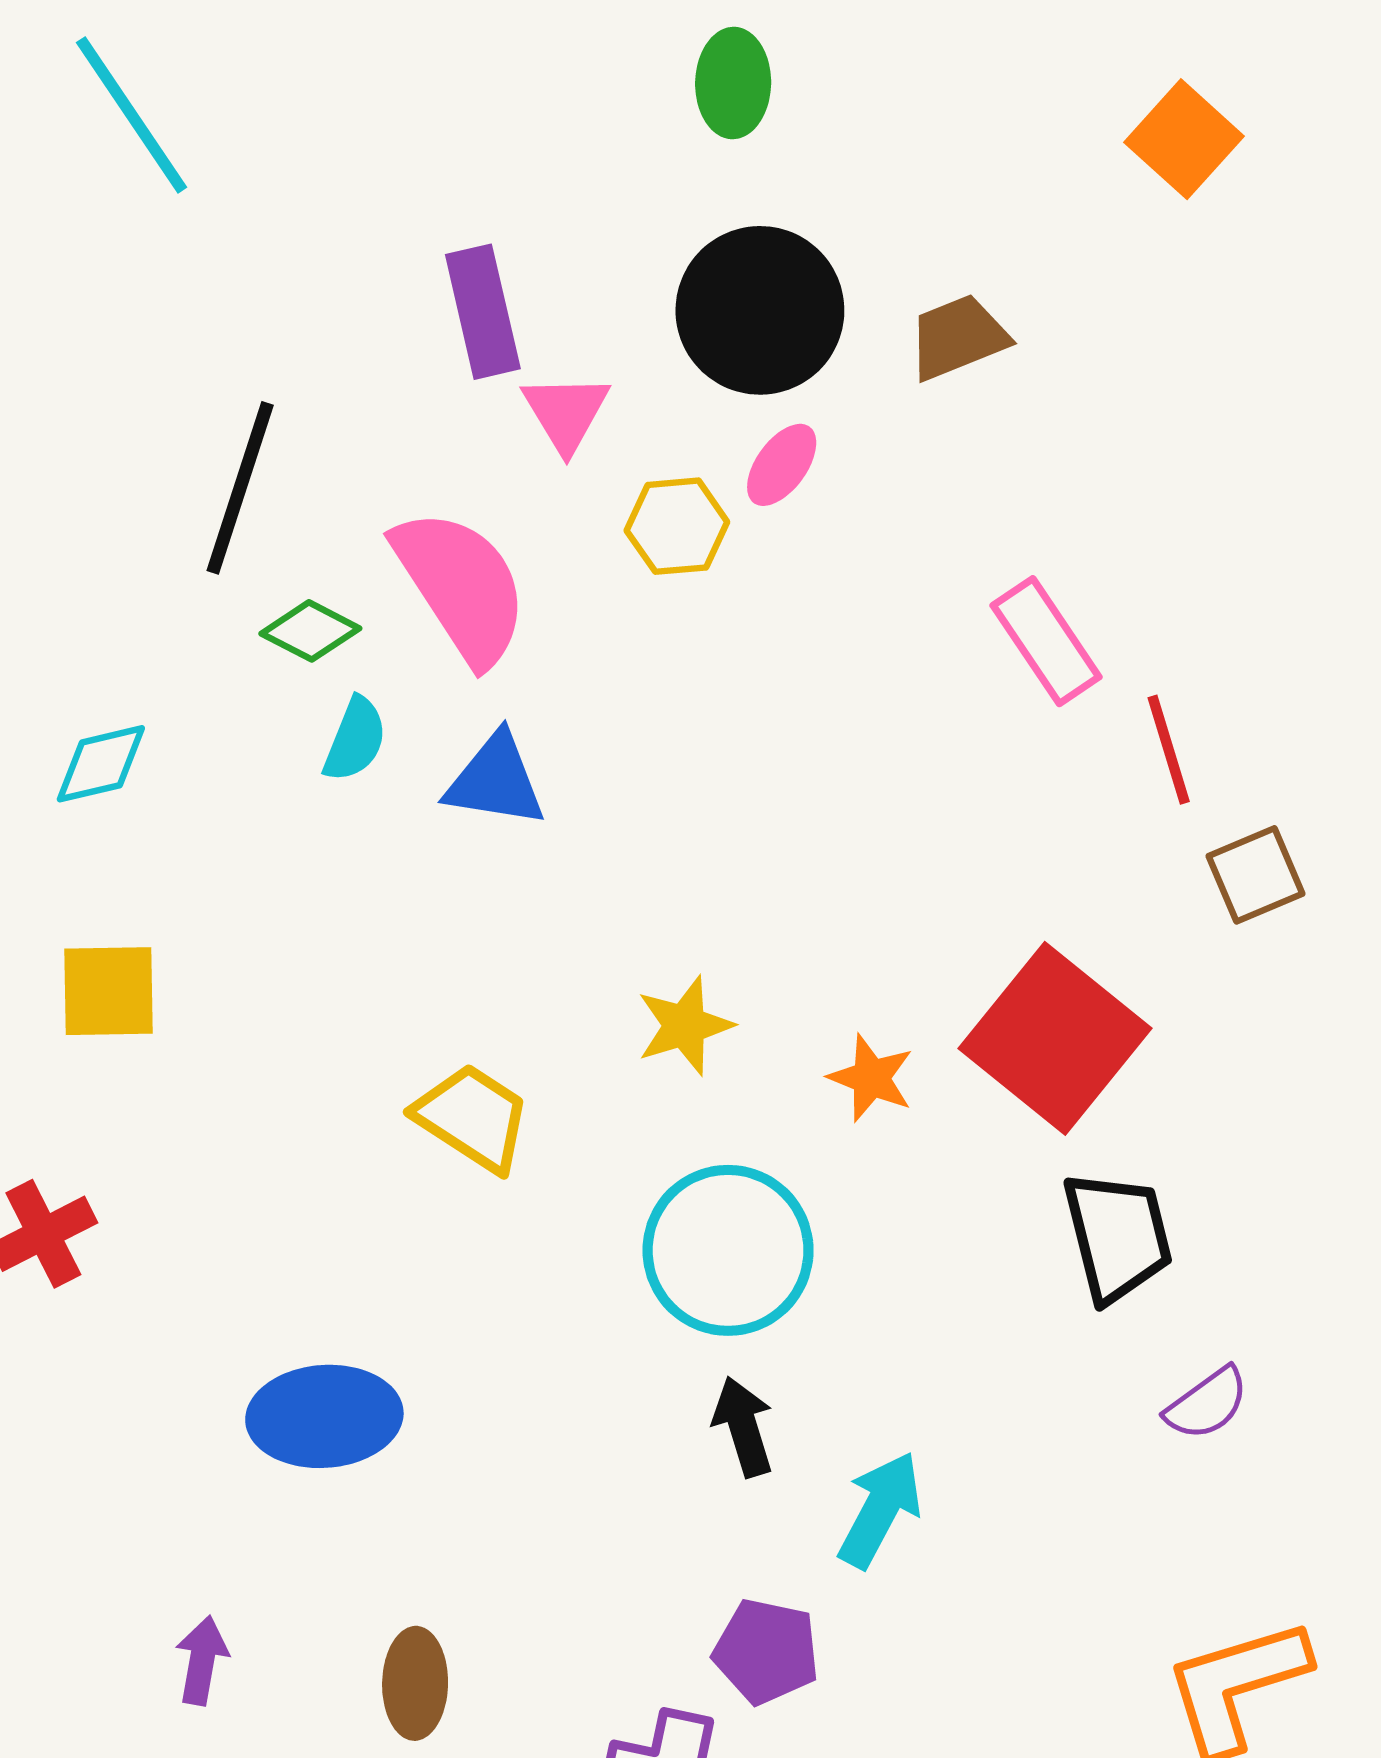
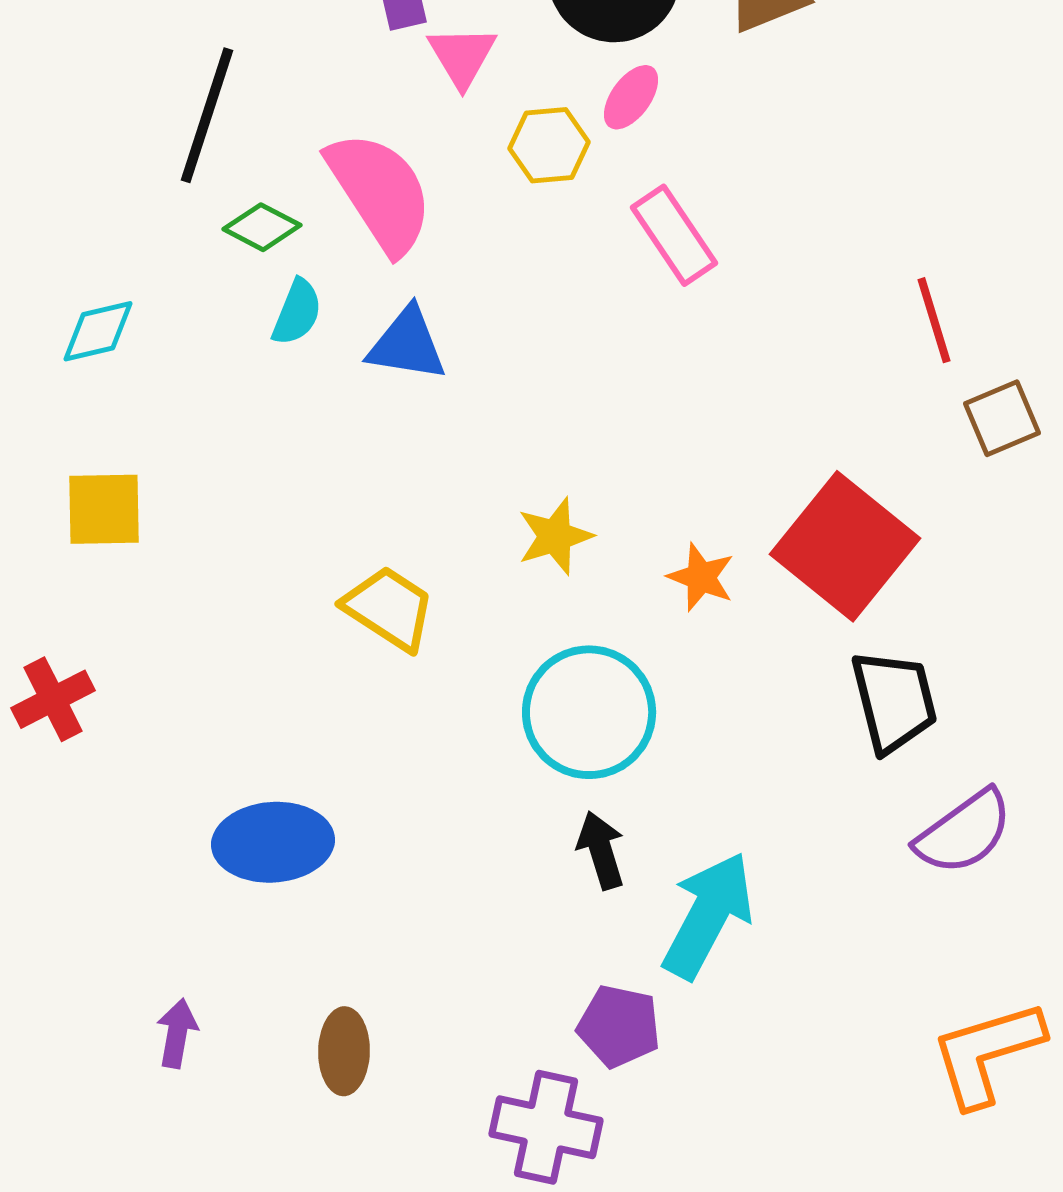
pink rectangle: (1046, 641) -> (674, 235), moved
purple semicircle: (1207, 1404) -> (964, 832), size x1.5
cyan arrow: (880, 1510) -> (708, 915), size x1.4

